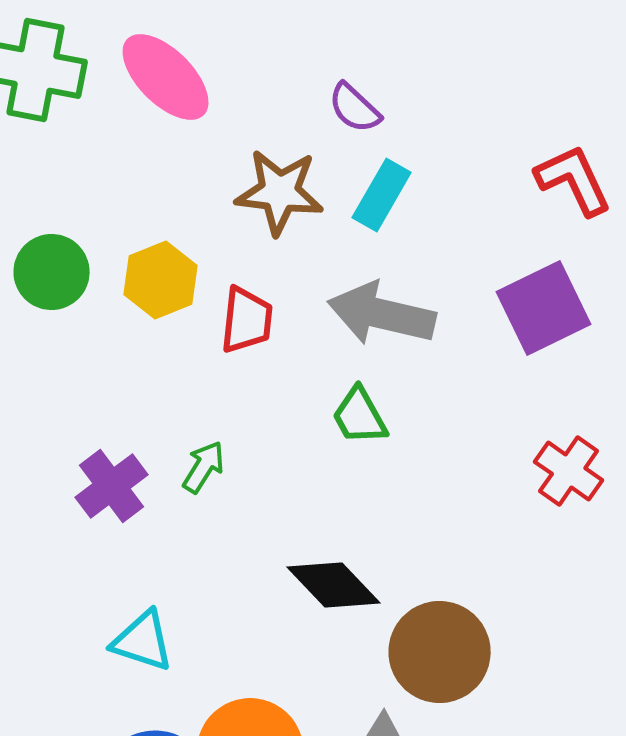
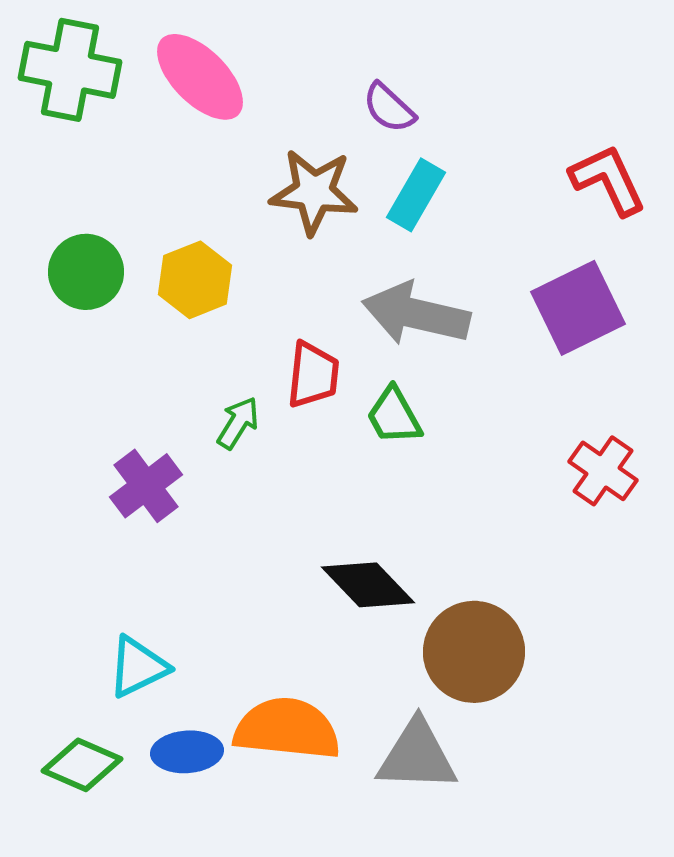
red trapezoid: (247, 320) -> (313, 375), moved
green arrow: (204, 467) -> (238, 423), moved
cyan triangle: (143, 641) -> (138, 667), moved, turned -44

